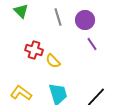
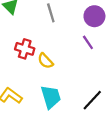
purple circle: (85, 20) -> (94, 16), moved

